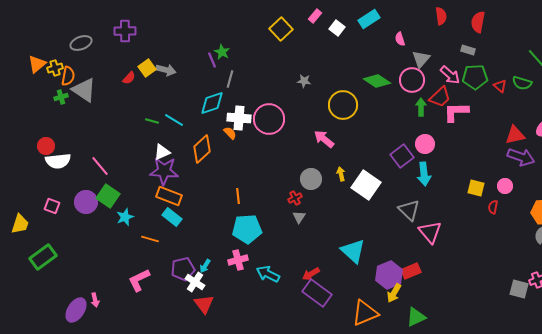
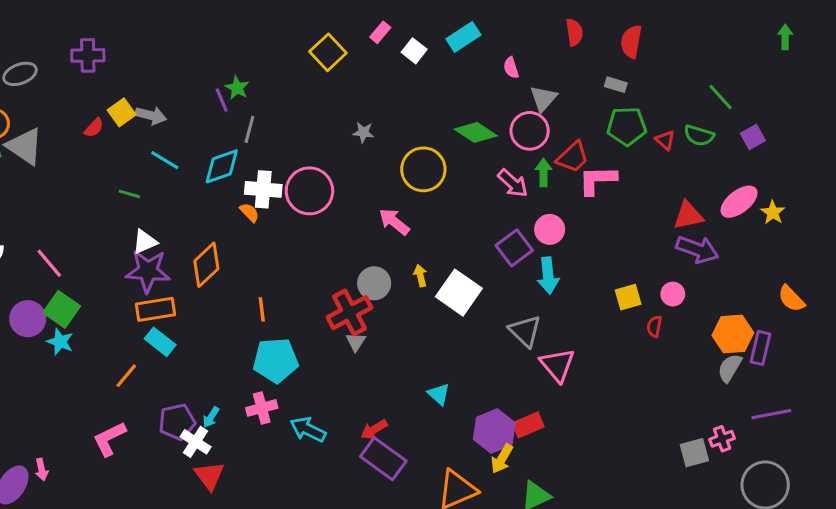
pink arrow: (450, 75) -> (513, 183), moved
cyan line: (174, 120) -> (165, 160), moved
orange diamond: (202, 149) -> (206, 265), moved
yellow square: (476, 188) -> (628, 297), turned -30
orange rectangle: (169, 196) -> (156, 309), turned -30
red cross: (295, 198) -> (349, 313), size x2.0
cyan star: (125, 217) -> (60, 342), moved, turned -30
orange line: (150, 239) -> (126, 376), turned -66
cyan triangle: (353, 251) -> (439, 394), size x0.6
gray square: (519, 289) -> (694, 453), turned -30

